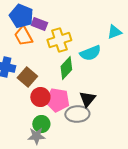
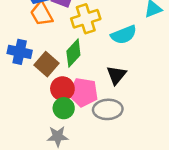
green diamond: (66, 68) -> (73, 53), moved
black triangle: (87, 99) -> (116, 75), moved
green circle: (41, 124) -> (64, 108), moved

